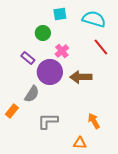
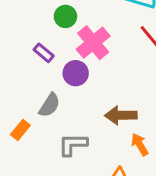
pink cross: (62, 51) -> (93, 43), size x1.6
purple circle: (50, 72) -> (76, 73), size x0.7
brown arrow: (81, 77) -> (121, 115), moved

